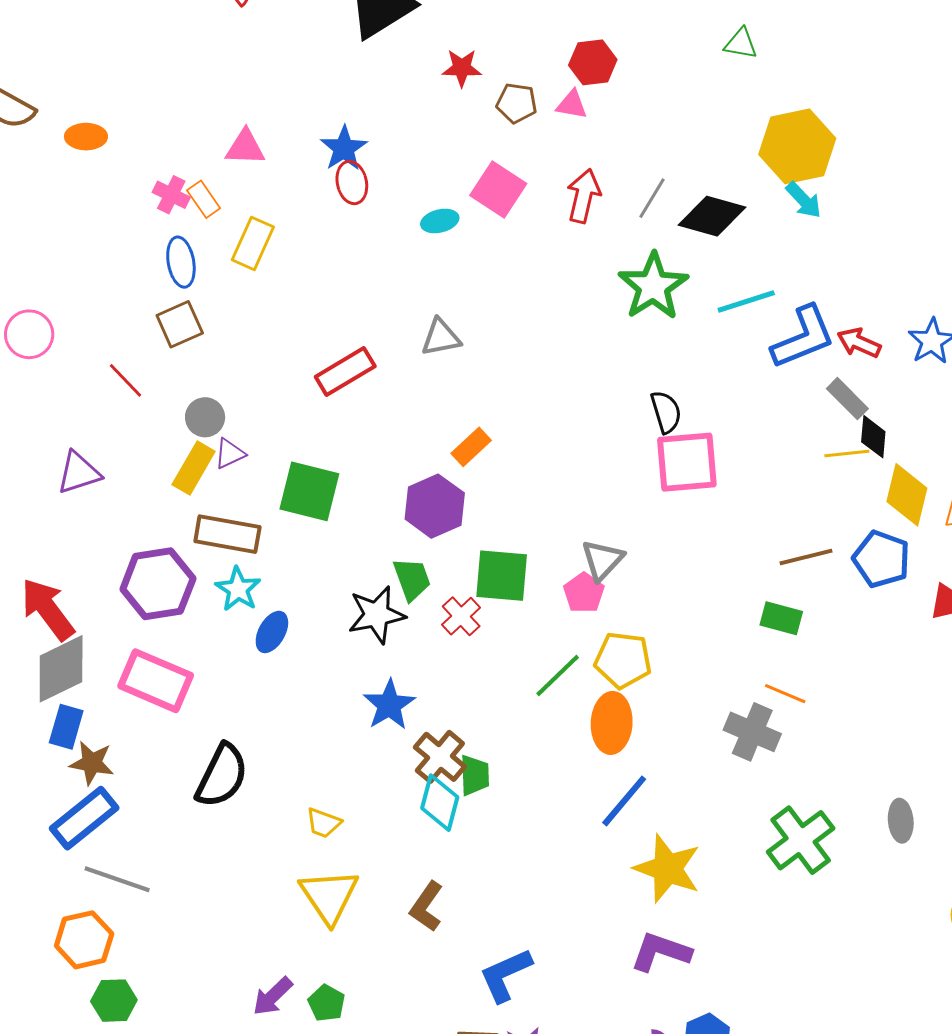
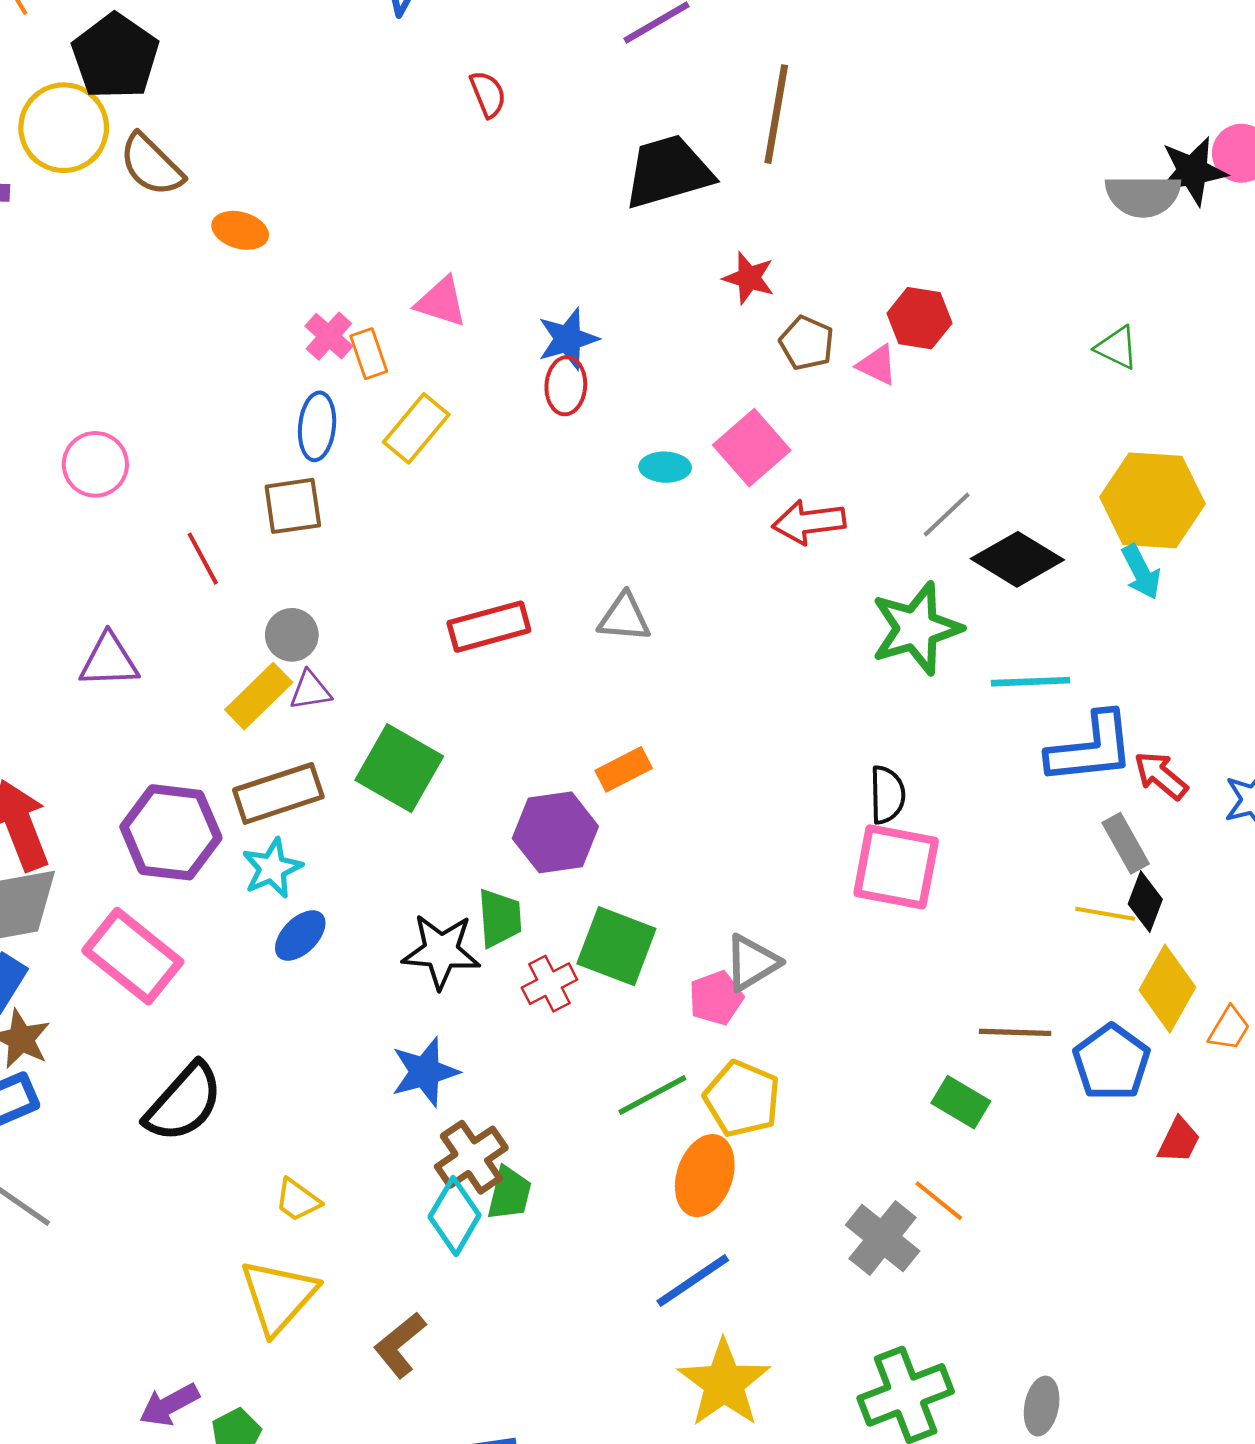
red arrow: (584, 196) -> (809, 522), moved, turned -126
brown rectangle: (227, 534) -> (278, 793), turned -44

